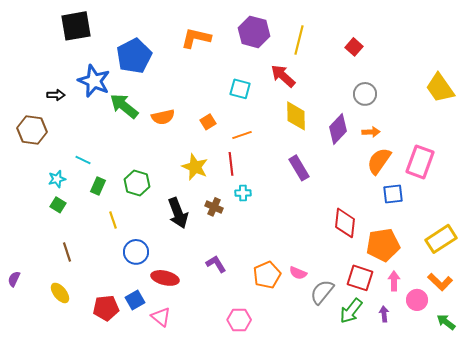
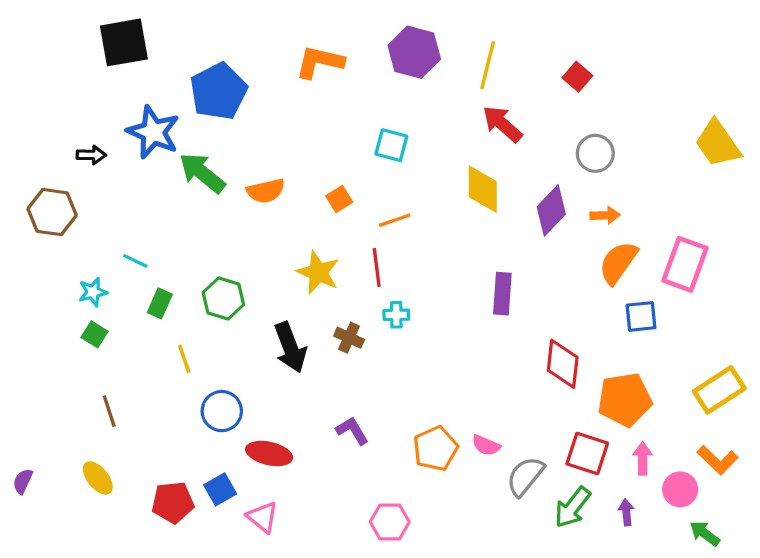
red arrow: (283, 76) -> (502, 124), moved
purple rectangle: (299, 168) -> (502, 294), moved, turned 35
purple semicircle: (14, 279) -> (23, 481), moved
green arrow: (446, 322) -> (705, 533), moved

